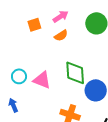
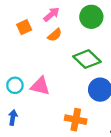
green diamond: (75, 73) -> (87, 59), moved, turned -35
blue arrow: (13, 105) -> (13, 117), turned 40

